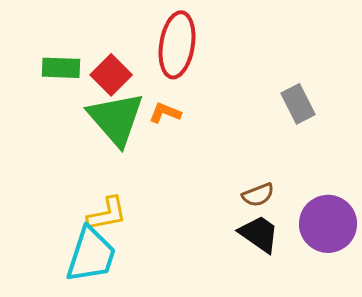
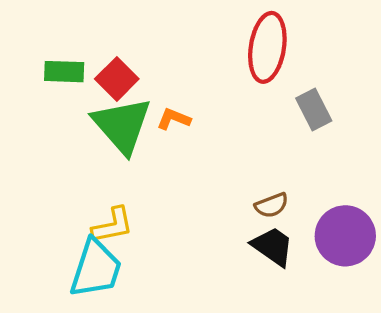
red ellipse: (177, 45) -> (267, 47), moved

